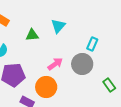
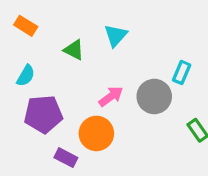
green triangle: (32, 35) -> (74, 50), turned 32
cyan rectangle: (92, 44) -> (182, 72), moved

